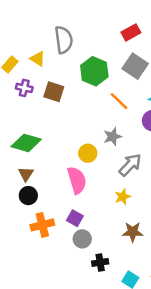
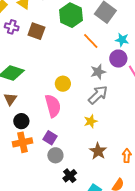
gray star: (112, 137) -> (98, 72), moved
black circle: (28, 196) -> (21, 121), moved
brown star: (133, 232) -> (98, 151), turned 30
black cross: (100, 262) -> (70, 176), turned -32

